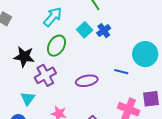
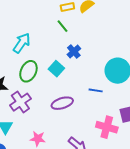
cyan square: (85, 30) -> (56, 69), moved

